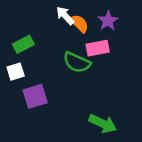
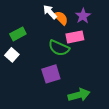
white square: (16, 72) -> (12, 55), turned -32
purple square: (35, 96) -> (51, 74), moved
green arrow: (103, 124) -> (79, 95), turned -40

